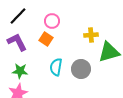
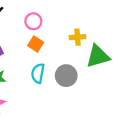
orange square: (46, 39) -> (36, 44), moved

